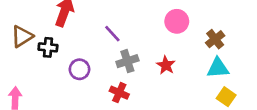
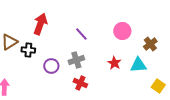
purple line: (112, 34) -> (81, 34), moved
gray cross: (127, 61) -> (76, 60), moved
cyan triangle: (218, 68) -> (138, 65), moved

